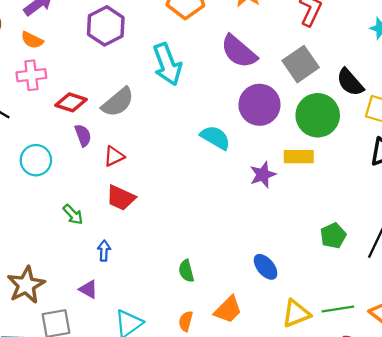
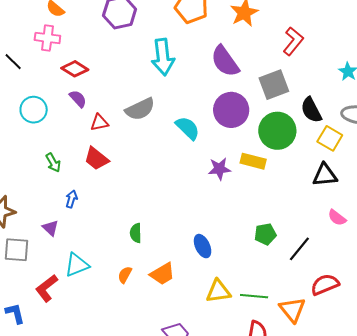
gray semicircle: (118, 102) -> (140, 109), moved
purple semicircle: (83, 135) -> (78, 99), turned -36

